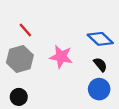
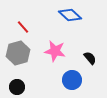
blue diamond: (100, 39) -> (70, 15), moved
blue circle: (99, 89) -> (72, 80), moved

